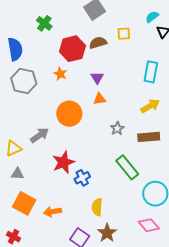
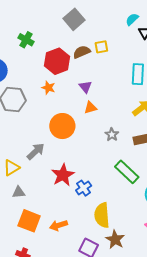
yellow square: (124, 34) -> (101, 47), moved
yellow semicircle: (97, 207) -> (102, 215), size x1.4

